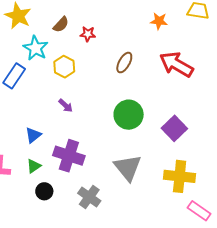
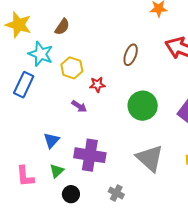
red star: (88, 34) -> (97, 85), moved
gray cross: (89, 197) -> (116, 193), size x0.7

